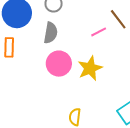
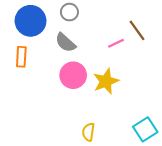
gray semicircle: (51, 33) -> (65, 43), turned 120

